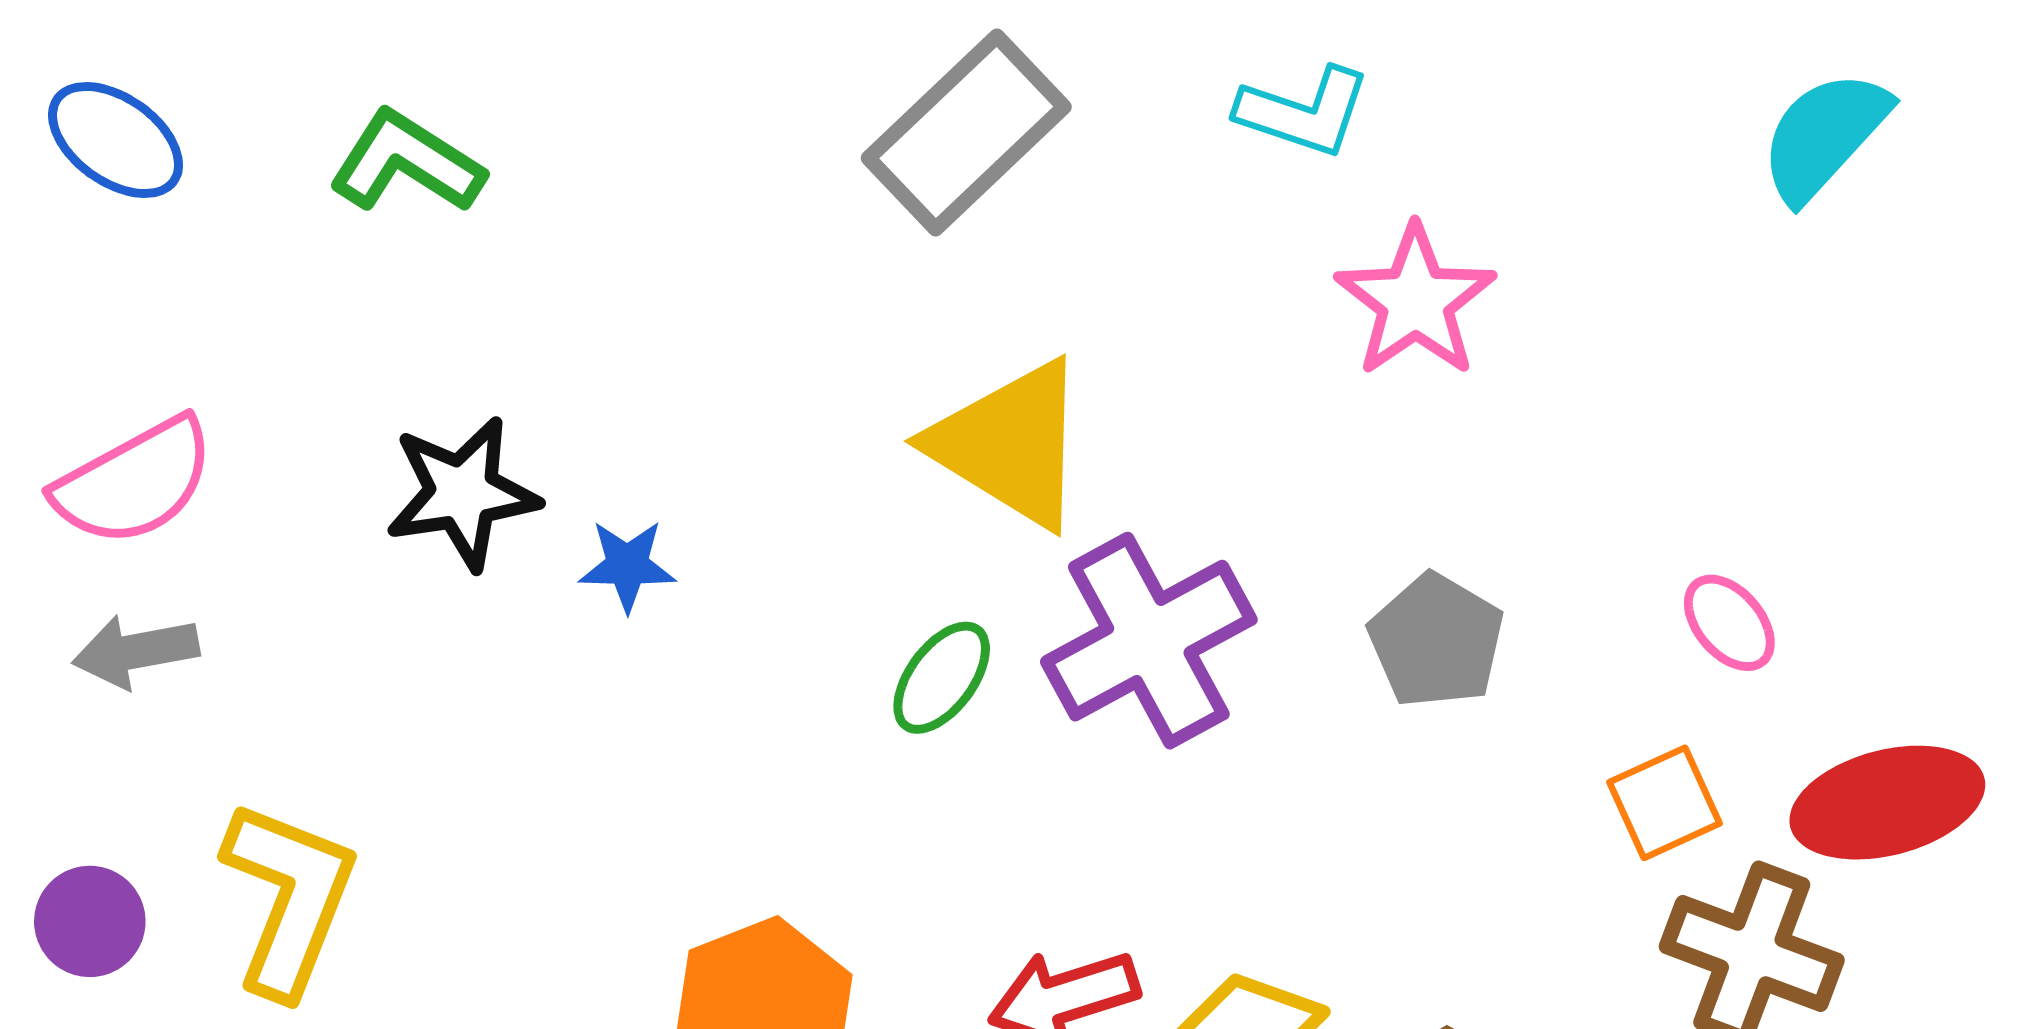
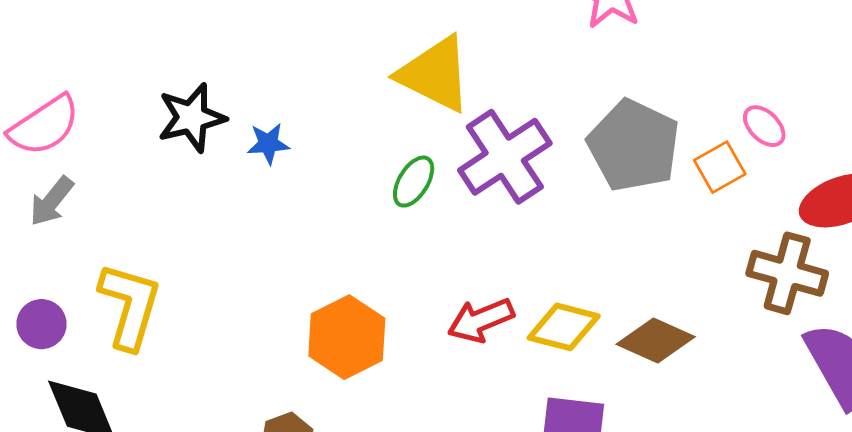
gray pentagon: (1436, 641) -> (634, 146), size x1.5
gray arrow: (136, 651) -> (51, 201), turned -36
orange square: (1665, 803) -> (720, 167), moved

